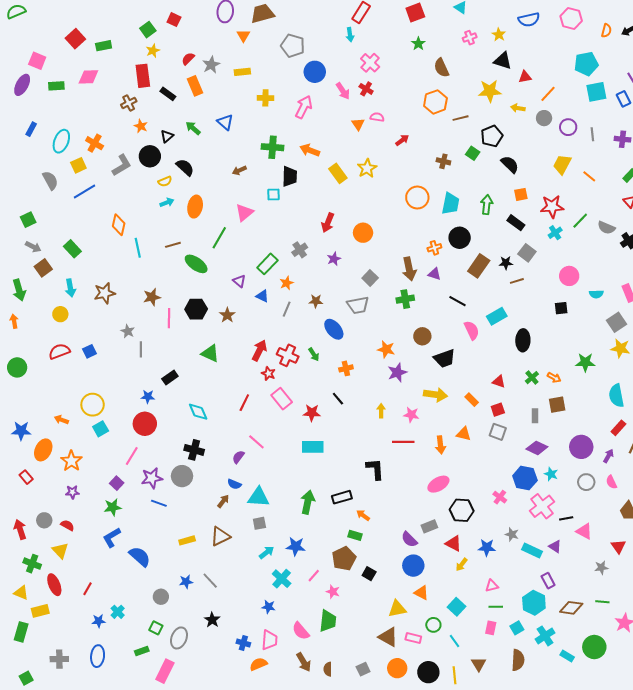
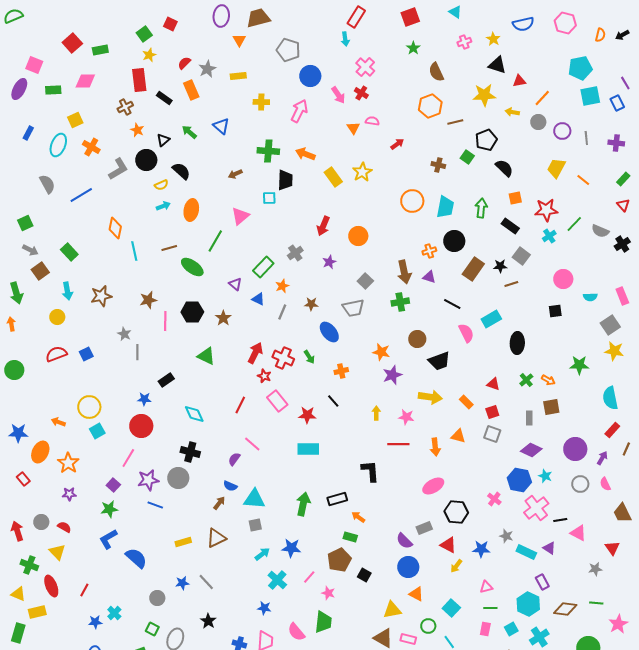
yellow square: (78, 165) -> (75, 120), moved

